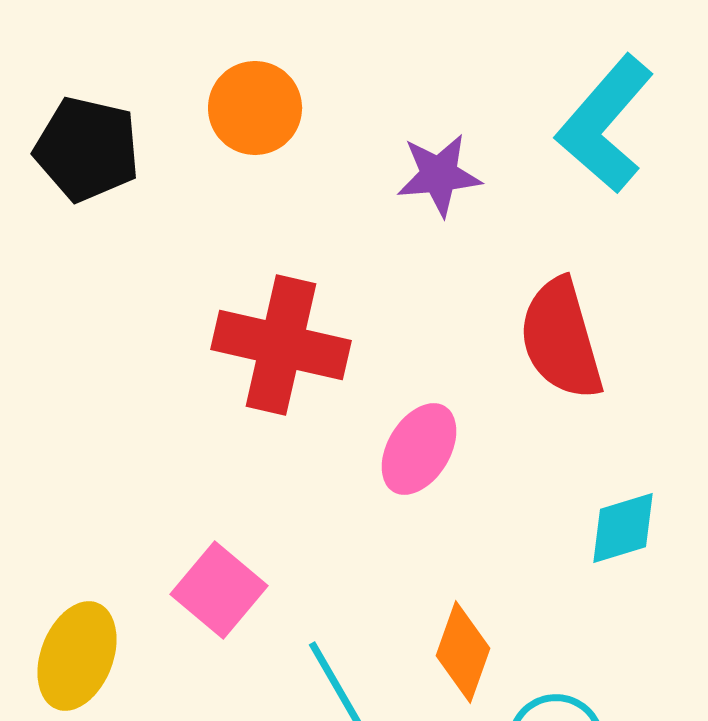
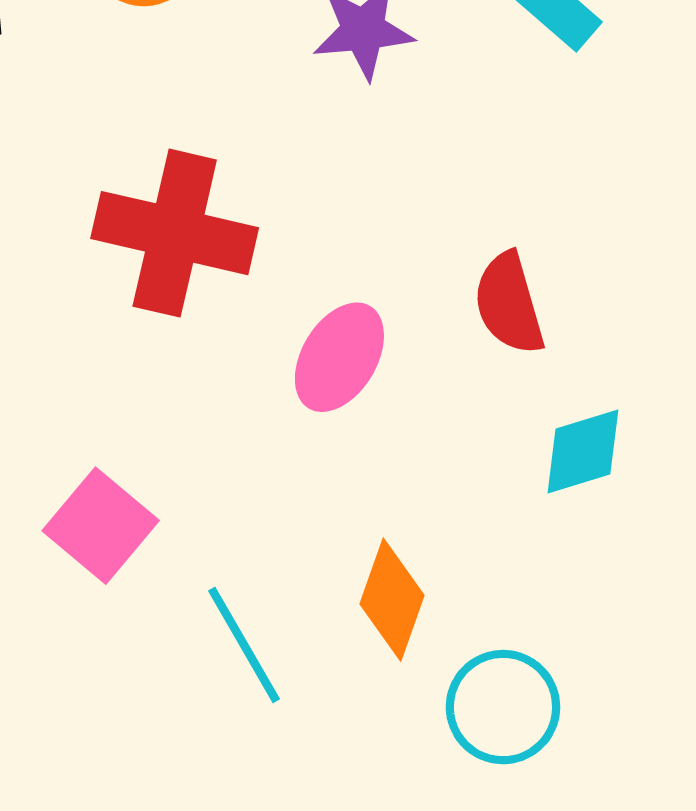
red semicircle: (561, 339) -> (509, 304), moved, size x0.7

